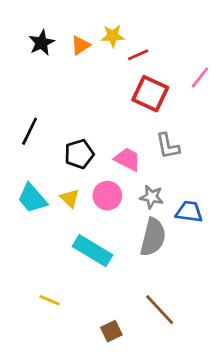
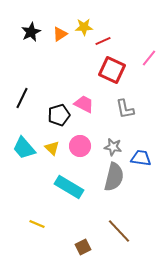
pink trapezoid: (127, 159) -> (84, 104), moved

